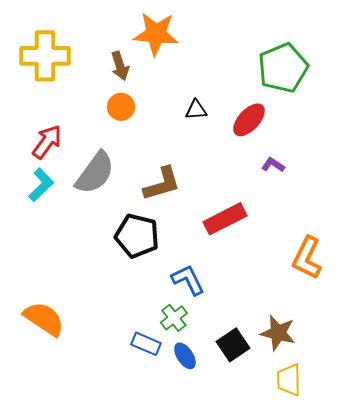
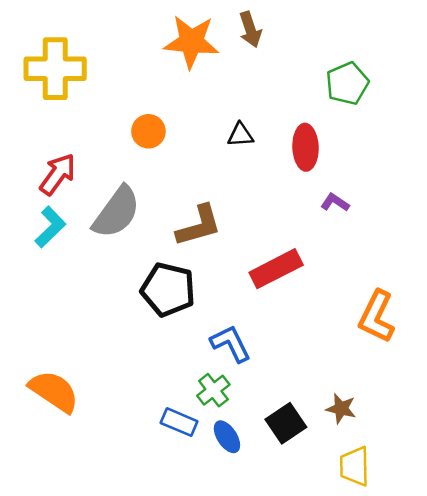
brown arrow: (120, 66) -> (250, 29), moved
green pentagon: (283, 68) -> (347, 83), size x0.7
red ellipse: (249, 120) -> (305, 147), turned -45
brown star: (278, 333) -> (341, 409), size x0.7

